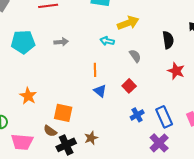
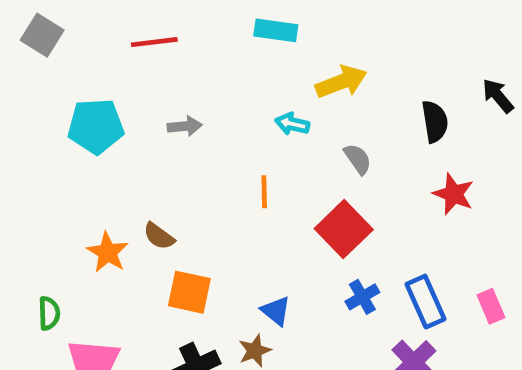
red square: (129, 86) -> (344, 229), size x1.6
blue triangle: (100, 91) -> (276, 311), moved
brown semicircle: (50, 131) -> (159, 236), moved

